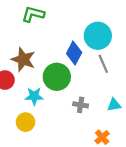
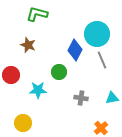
brown star: (23, 60) -> (28, 45), moved, size x0.7
green circle: (57, 77) -> (59, 72), size x0.6
yellow circle: (26, 122) -> (23, 123), moved

